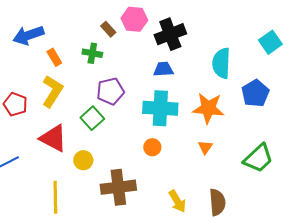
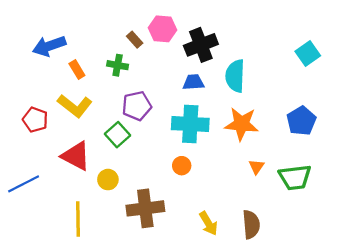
cyan semicircle: (221, 63) -> (235, 76), moved
yellow L-shape: (52, 91) -> (75, 106), turned 96
blue pentagon: (255, 93) -> (301, 121), moved
orange triangle: (205, 147) -> (256, 167), moved
green trapezoid: (258, 158) -> (295, 177), turned 36

